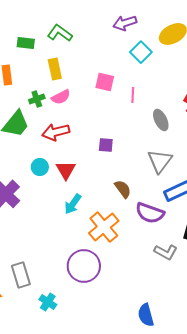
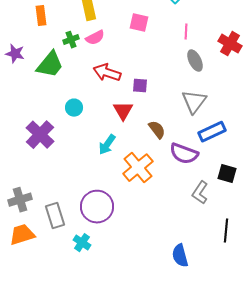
pink line: (133, 95) -> (186, 32), moved
red arrow: (56, 132) -> (107, 73), moved, turned 32
red triangle: (66, 170) -> (123, 111), moved
gray L-shape: (166, 252) -> (200, 193), turned 95
purple circle: (84, 266) -> (97, 207), moved

